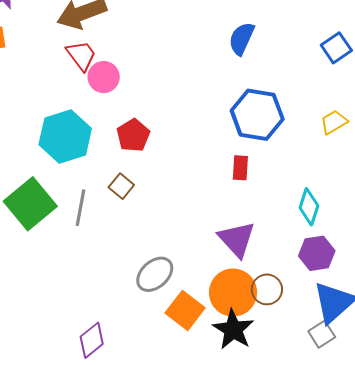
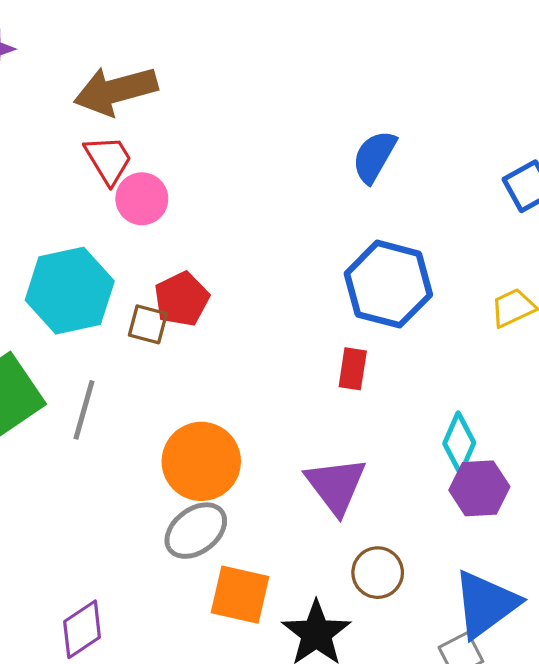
brown square: (121, 186) -> (148, 324), moved, turned -30
purple hexagon: (317, 253) -> (479, 488), moved
orange circle: (233, 293) -> (201, 461), moved
orange square: (185, 310) -> (240, 595), turned -30

